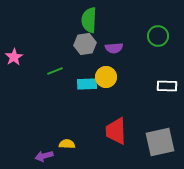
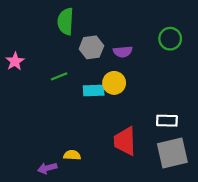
green semicircle: (89, 20) -> (66, 21), moved
white rectangle: (167, 86) -> (167, 121), moved

